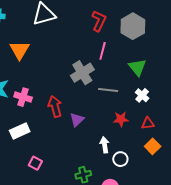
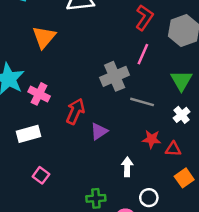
red arrow: (55, 106) -> (75, 111), turned 30
red triangle: (148, 123) -> (173, 149), moved
white circle: (120, 159) -> (149, 198), moved

